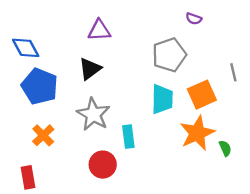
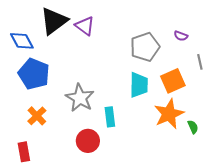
purple semicircle: (194, 19) -> (181, 36), moved
purple triangle: (99, 30) -> (85, 26), turned 40
black triangle: (90, 69) -> (54, 21), moved, size x1.4

